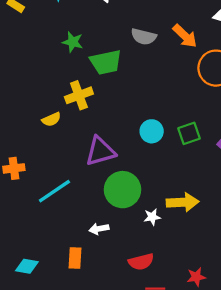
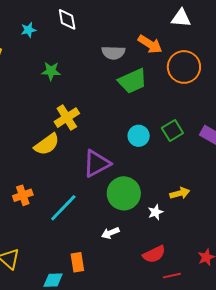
green trapezoid: (106, 62) -> (132, 81), moved
yellow semicircle: (51, 119) -> (47, 144), size x1.5
yellow arrow: (183, 202) -> (180, 193), size x0.7
orange rectangle: (75, 258) -> (77, 262), moved

